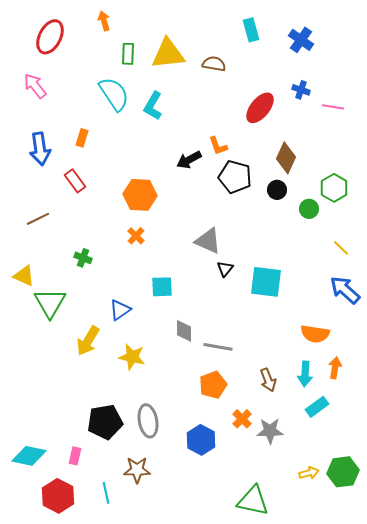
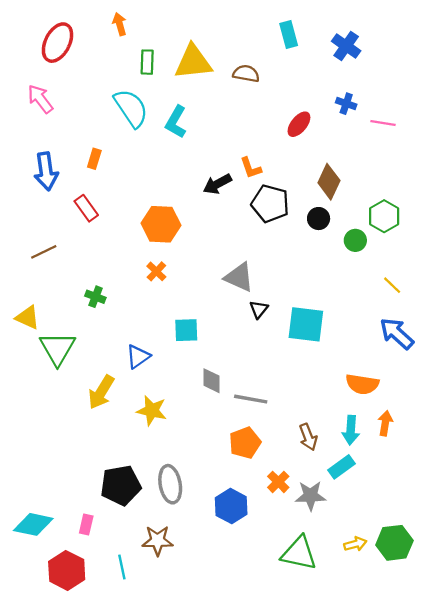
red ellipse: (260, 108) -> (299, 124), size x0.7
cyan rectangle: (317, 407) -> (342, 467), moved
green triangle: (253, 501) -> (299, 553), moved

